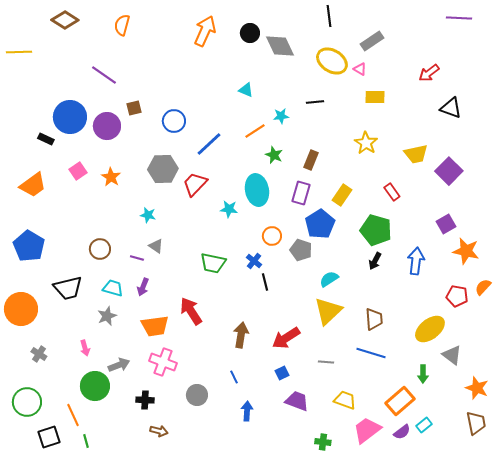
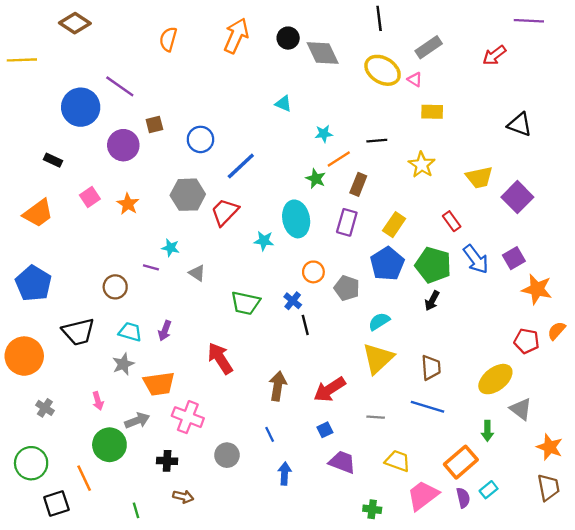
orange semicircle: (122, 25) -> (168, 39), moved
red arrow: (429, 73) -> (494, 55), moved
black line: (315, 102) -> (377, 141), moved
blue circle: (70, 117) -> (81, 107), moved
orange line: (255, 131) -> (339, 159), moved
blue pentagon: (320, 224) -> (387, 264), moved
gray triangle: (156, 246) -> (197, 273), moved
purple line: (137, 258) -> (151, 267), moved
blue arrow: (416, 261) -> (476, 259), moved, turned 136
orange trapezoid: (155, 326) -> (159, 384), moved
purple semicircle: (402, 432) -> (463, 498), turned -66
green line: (86, 441) -> (136, 510), moved

